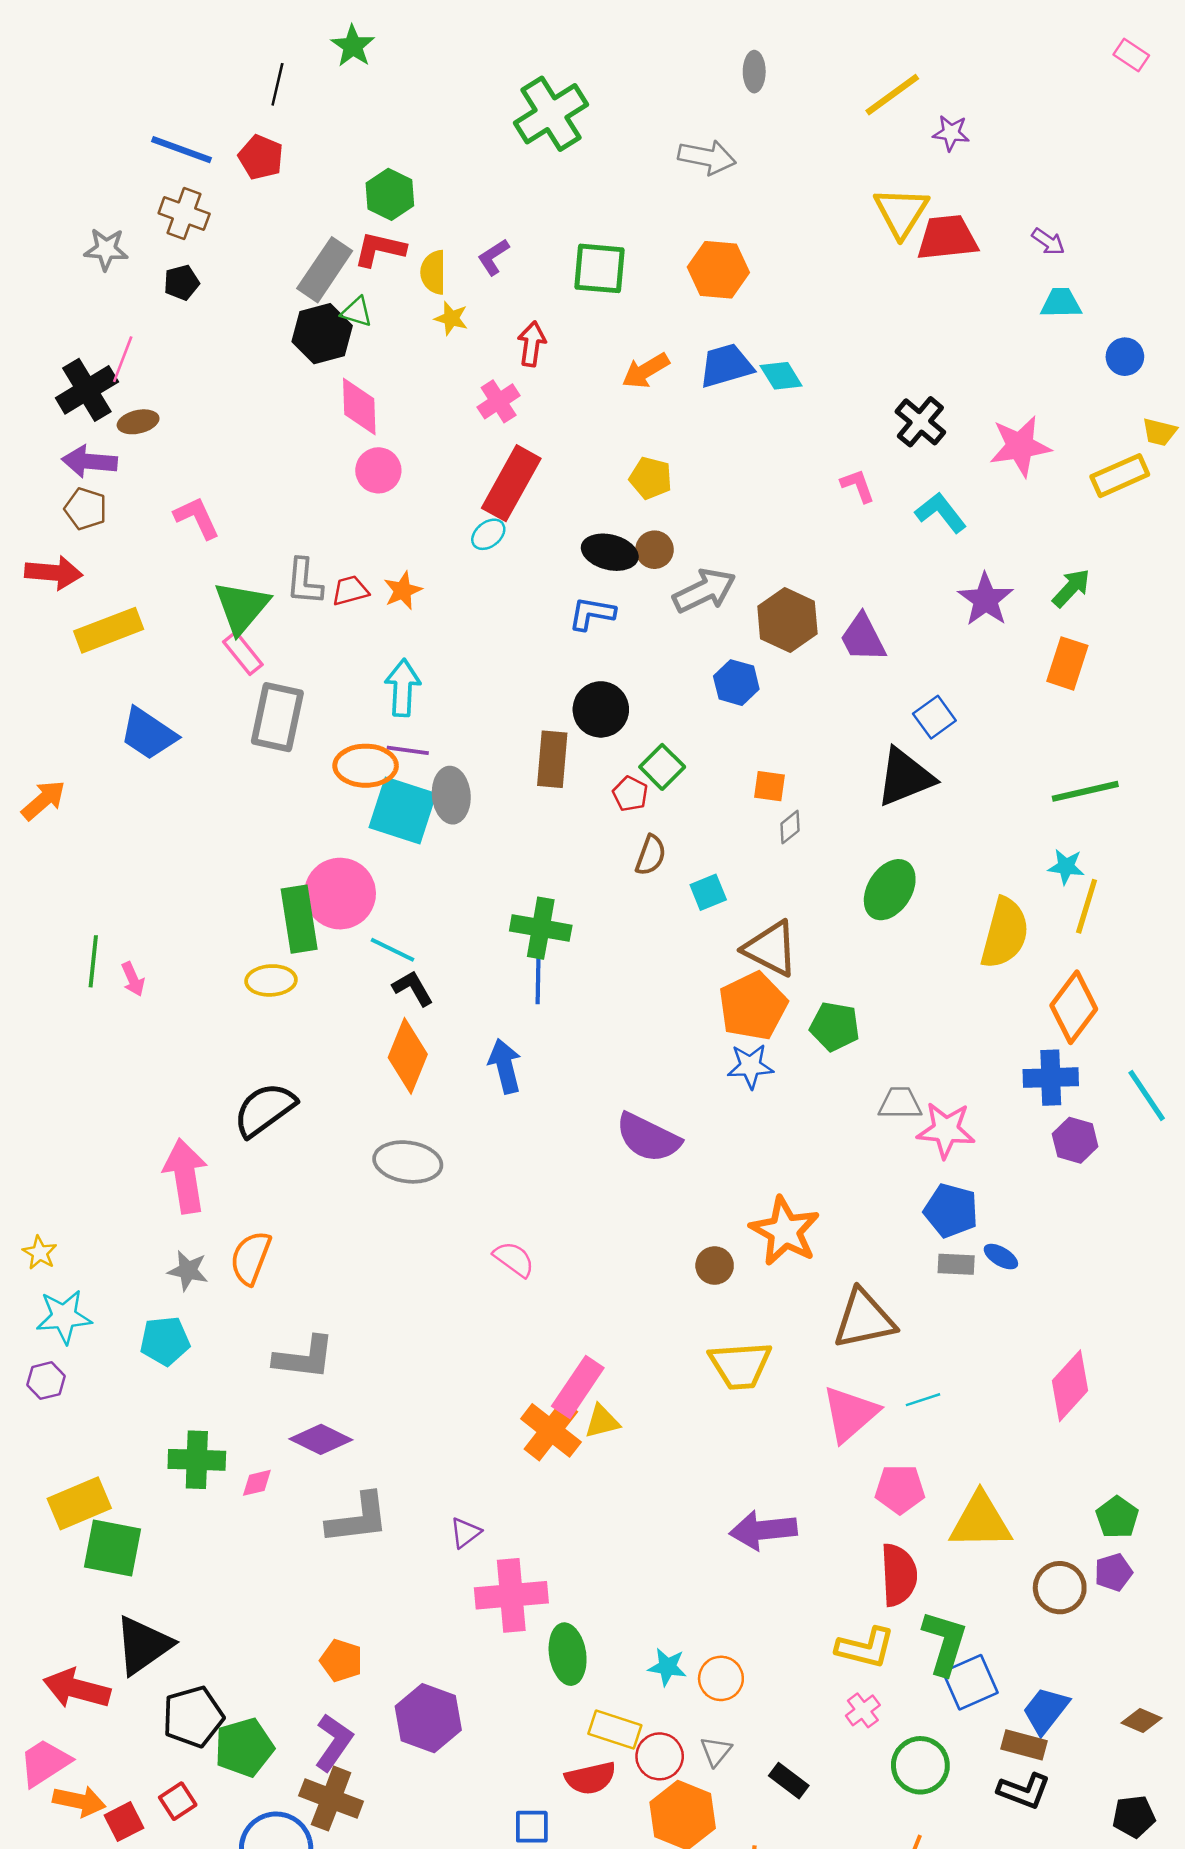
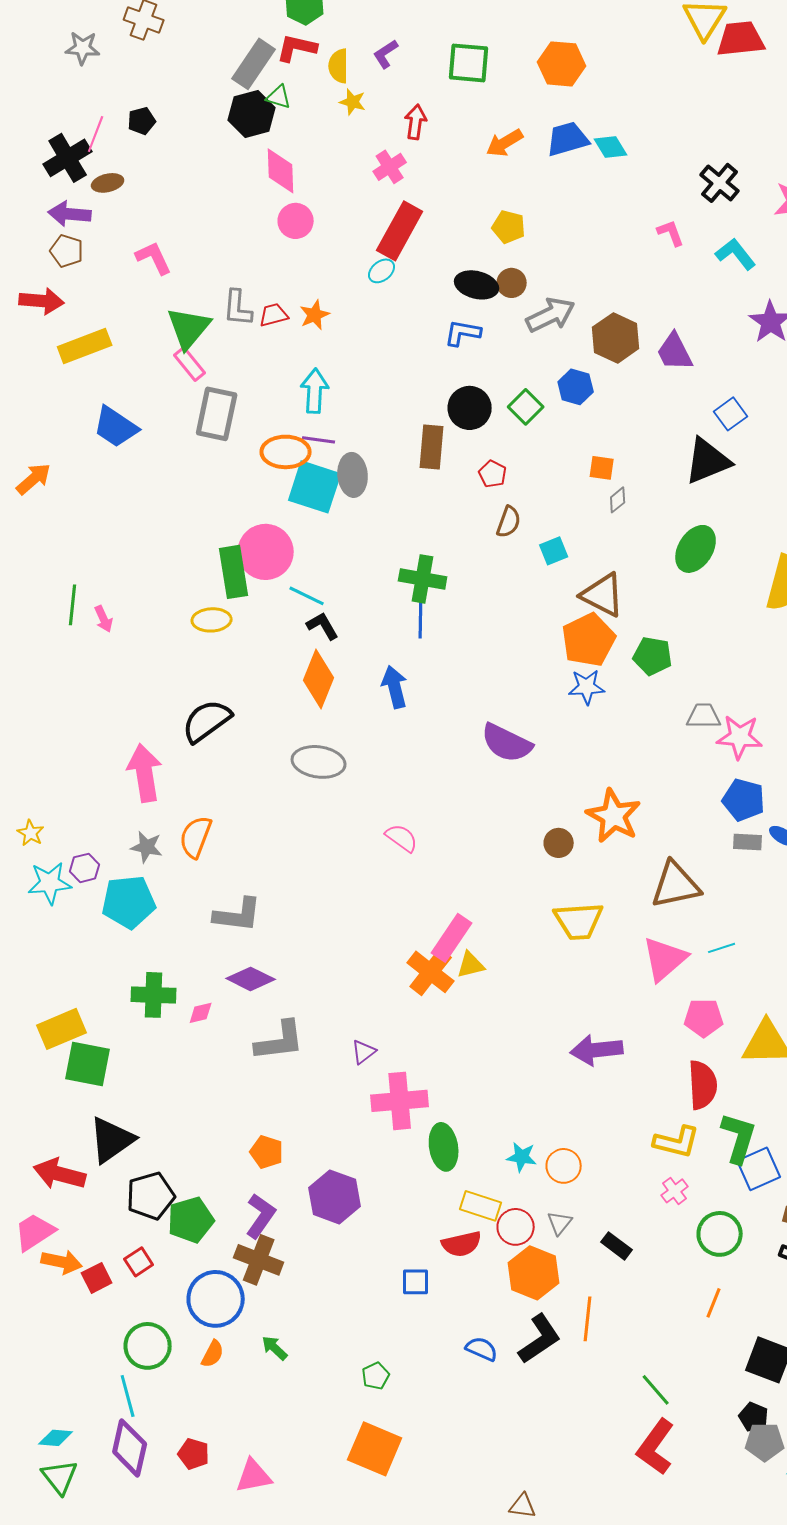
black pentagon: (182, 282) -> (142, 121), moved
green square: (662, 767) -> (526, 407), moved
cyan pentagon: (165, 1341) -> (129, 902), size x1.4
purple hexagon: (46, 1381) -> (85, 868), moved

